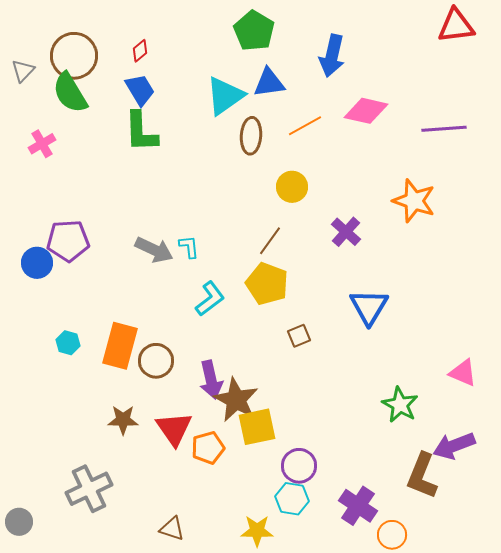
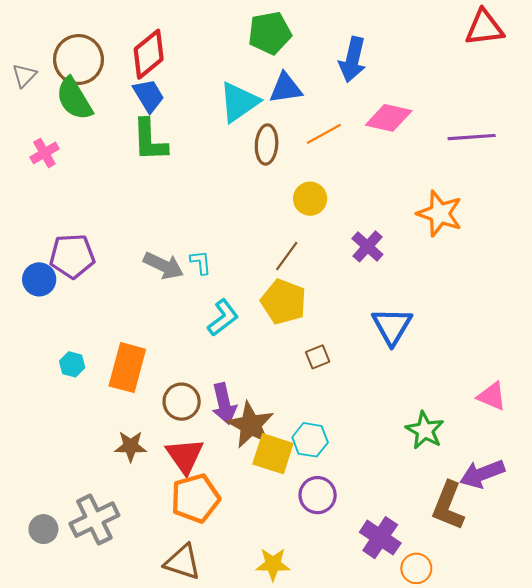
green pentagon: (254, 31) -> (270, 33), turned 30
red diamond: (140, 51) -> (149, 54), size x2.0
brown circle: (156, 361) -> (182, 402), moved
yellow square: (257, 427) -> (273, 454), turned 30
orange pentagon: (208, 448) -> (195, 498), moved, size x1.4
cyan hexagon: (292, 499) -> (310, 440), moved
gray circle: (19, 522) -> (43, 529), moved
brown triangle: (172, 529) -> (183, 562), size x1.4

